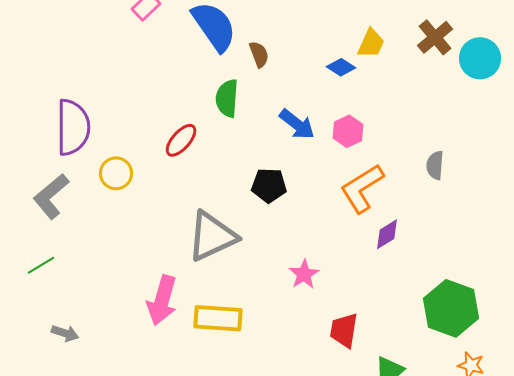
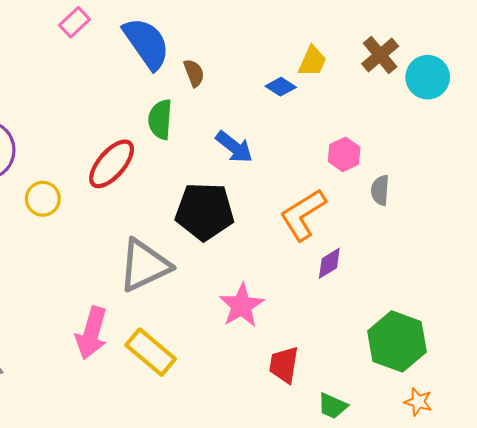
pink hexagon: (348, 131) -> (344, 154), moved
red ellipse: (181, 140) -> (112, 164), size x1.4
black pentagon: (269, 185) -> (205, 211), size x1.6
pink star: (304, 274) -> (242, 306), size x1.4
yellow rectangle: (218, 318) -> (151, 352), turned 36

